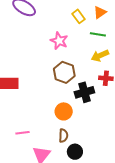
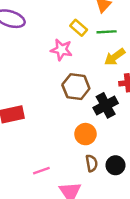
yellow rectangle: (78, 16) -> (79, 28), moved
black circle: (75, 152) -> (115, 165), moved

